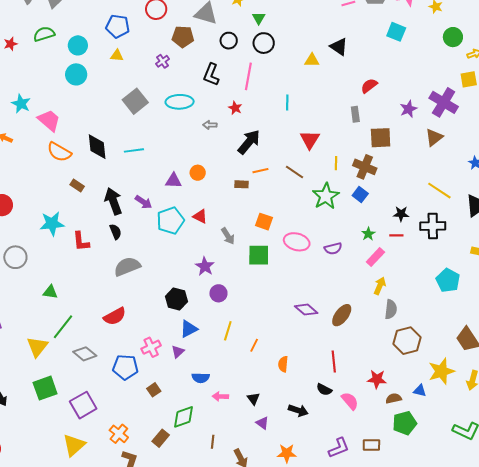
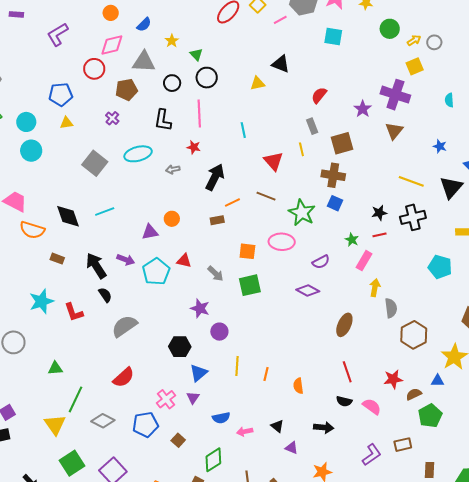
yellow line: (336, 163) -> (301, 149), moved
pink ellipse: (297, 242) -> (282, 242), moved
purple diamond: (306, 310) -> (308, 290), moved

